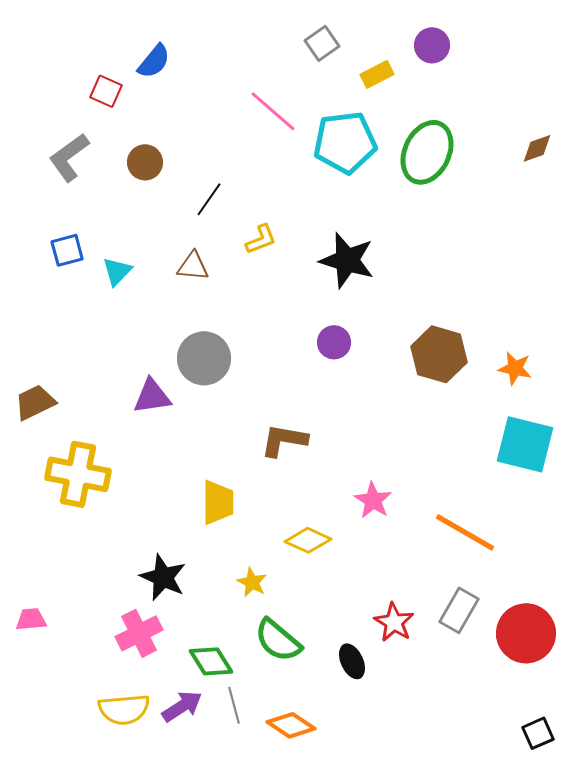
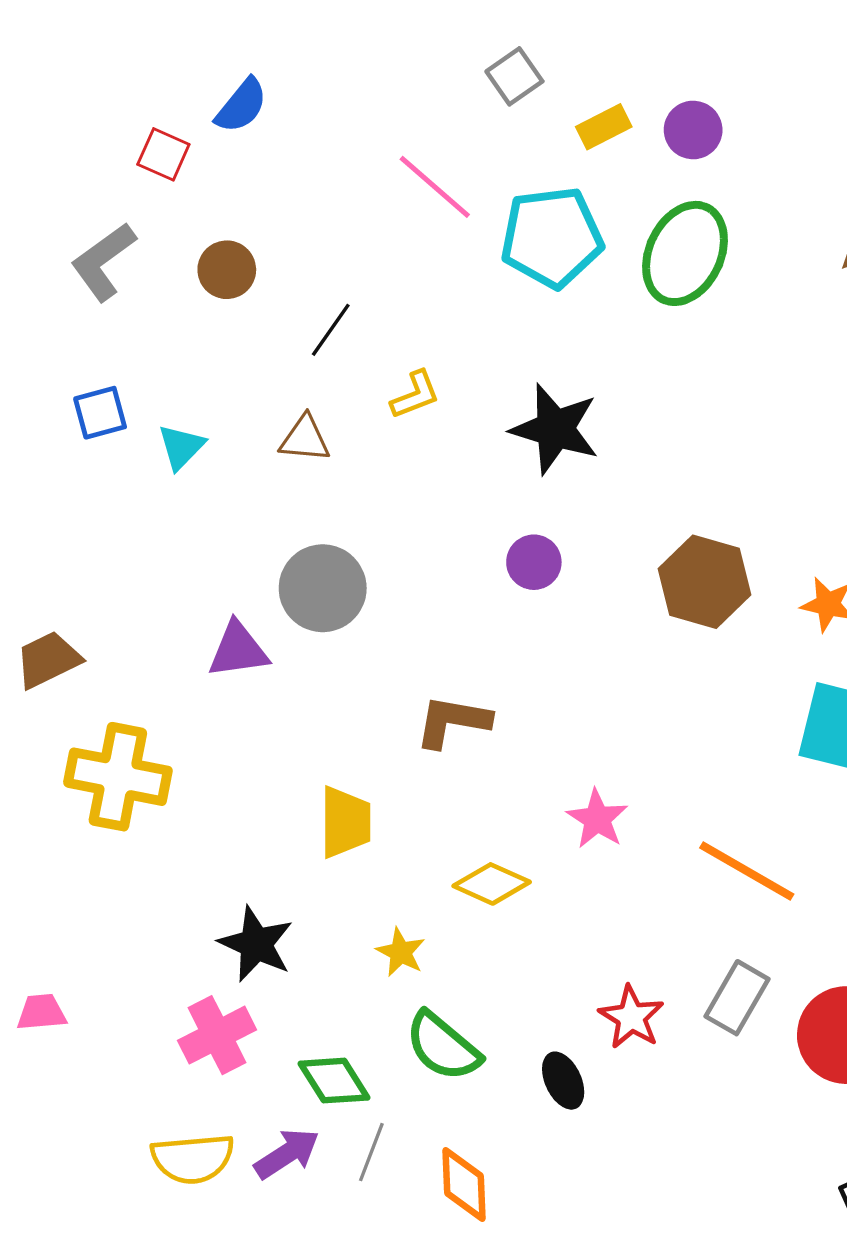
purple circle: (432, 45) -> (693, 130), moved
gray line: (234, 705) -> (371, 1152), turned 36
orange diamond: (291, 725) -> (464, 1185), turned 54

